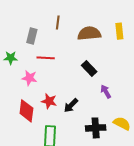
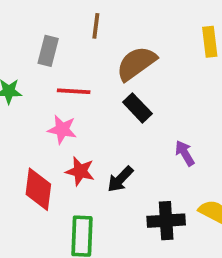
brown semicircle: (89, 33) -> (136, 63), moved, turned -30
black rectangle: (89, 68) -> (137, 108), moved
pink star: (29, 78) -> (62, 129), moved

